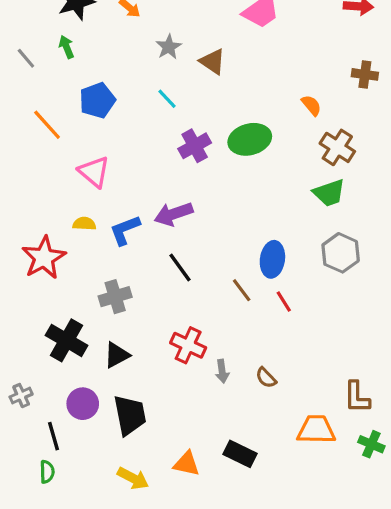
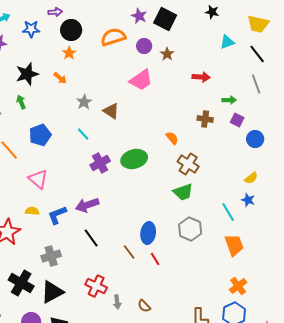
black triangle: (117, 355) -> (52, 292), size x1.4

